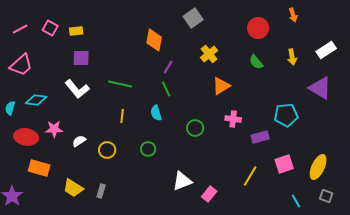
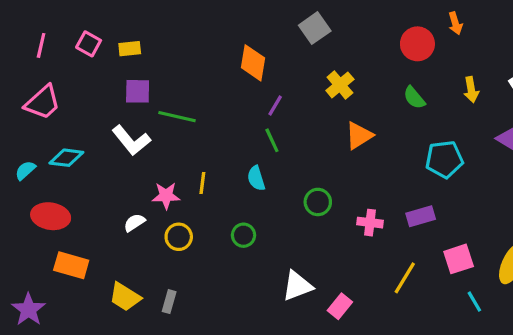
orange arrow: (293, 15) -> (455, 23), moved
pink line: (20, 29) -> (41, 45), turned -49
green line: (120, 84) -> (177, 117), moved
cyan semicircle: (10, 108) -> (25, 170), turned 32
cyan pentagon: (286, 115) -> (444, 159), moved
pink cross: (233, 119) -> (370, 223), moved
pink star: (54, 129) -> (166, 196), moved
cyan line: (296, 201) -> (474, 302), moved

